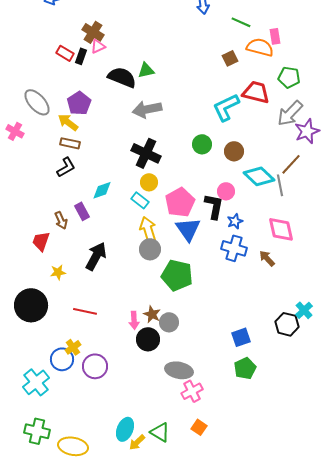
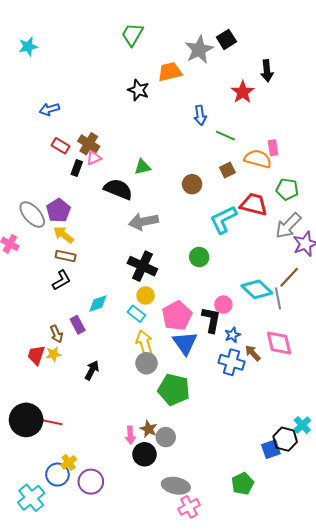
green line: (241, 22) -> (225, 136), moved
red rectangle: (65, 53) -> (61, 146), moved
green triangle: (146, 70) -> (142, 167), moved
purple pentagon: (79, 103) -> (58, 210), moved
brown circle: (234, 151) -> (192, 184), moved
black arrow: (96, 256) -> (92, 370), size x0.7
brown arrow: (267, 258) -> (253, 353), moved
yellow star: (58, 272) -> (53, 354), moved
red line: (85, 311) -> (50, 422), moved
blue square: (241, 337) -> (271, 449), moved

